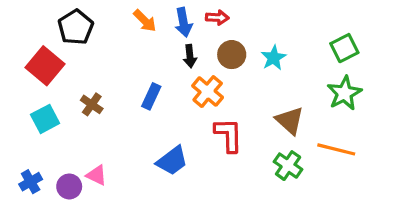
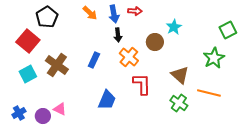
green square: (344, 48) -> (228, 30), moved
brown circle: (232, 55) -> (155, 42), moved
cyan star: (274, 58) -> (174, 27), moved
brown cross: (92, 104) -> (57, 65), size x1.6
blue trapezoid: (172, 161) -> (107, 100), turned -30

